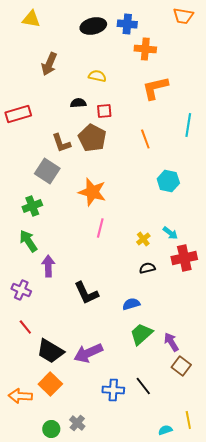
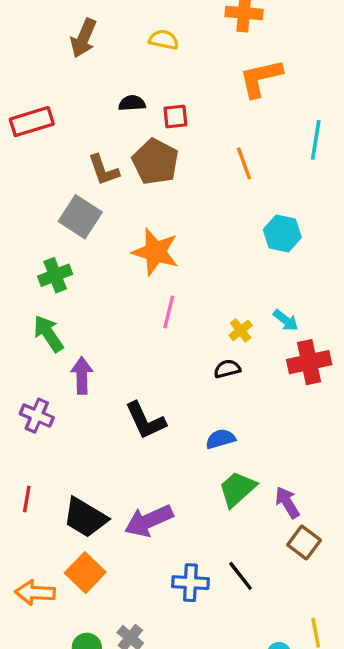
yellow semicircle: (97, 76) -> (164, 40), moved
black semicircle: (147, 268) -> (227, 369), moved
red line: (25, 327) -> (27, 499), moved, turned 49

